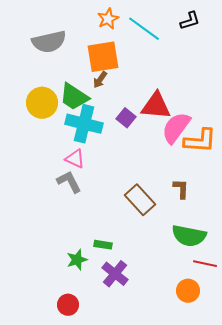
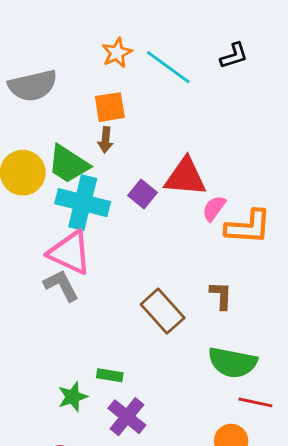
orange square: (103, 57) -> (110, 107), size x0.7
brown arrow: (100, 80) -> (105, 140), turned -30
pink semicircle: (176, 128) -> (214, 208), size x0.6
pink triangle: (75, 159) -> (70, 253), size x1.6

